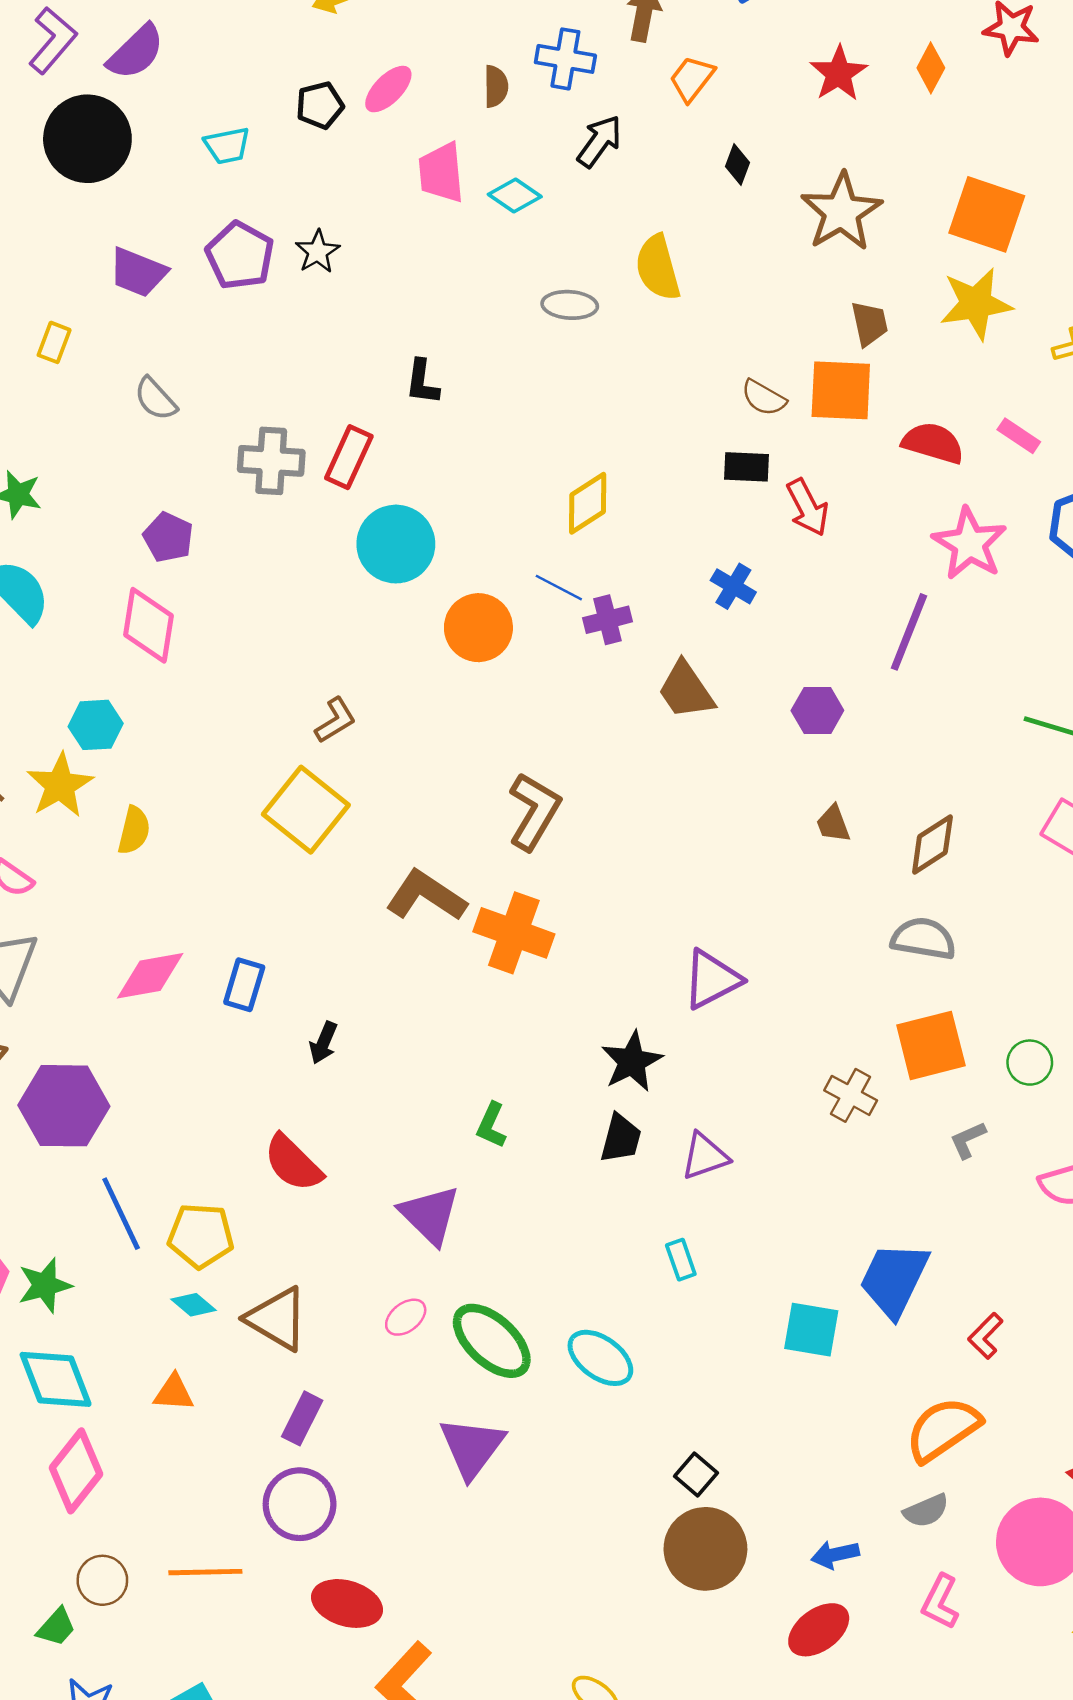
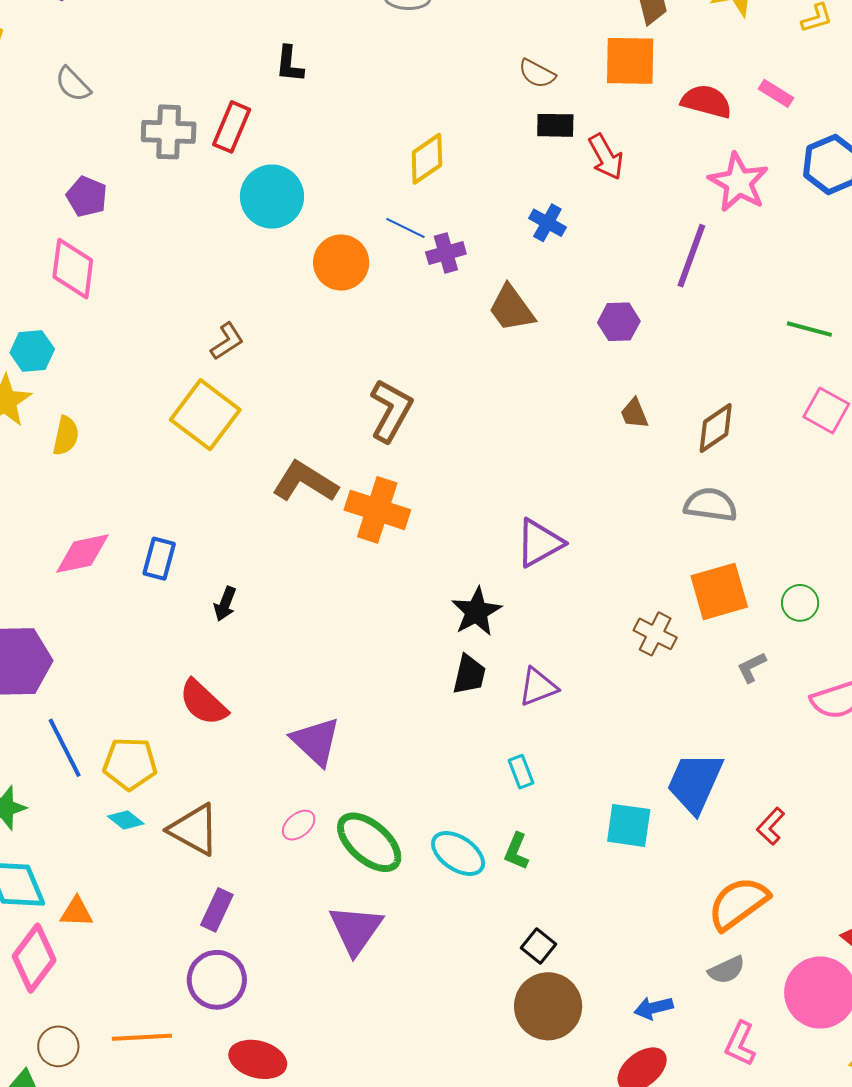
brown semicircle: (764, 398) -> (537, 74), moved
green L-shape: (491, 1125) -> (516, 851), moved
orange triangle: (174, 1393) -> (76, 912), moved

